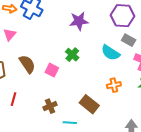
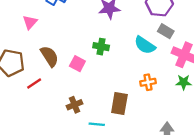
green cross: (72, 55) -> (101, 47), turned -32
red line: (13, 99) -> (34, 83), moved, turned 40
brown rectangle: (89, 104) -> (119, 103), turned 60

